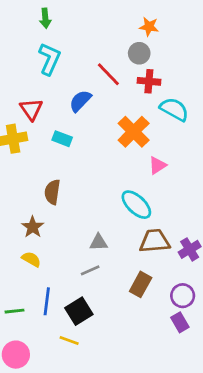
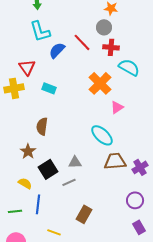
cyan L-shape: (49, 59) -> (40, 31), turned 140
blue semicircle: (80, 101) -> (57, 50), moved
yellow semicircle: (31, 259) -> (25, 183), moved
brown rectangle: (141, 284) -> (84, 214), moved
black square: (79, 311) -> (48, 169), moved
purple rectangle: (180, 322) -> (139, 227), moved

